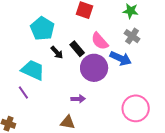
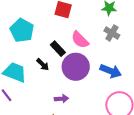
black arrow: (57, 53) -> (43, 65), moved
blue arrow: (121, 58) -> (111, 71), moved

